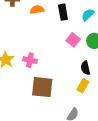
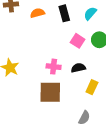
pink cross: (30, 60) -> (54, 67), moved
black semicircle: (85, 68) -> (78, 68), moved, turned 96

